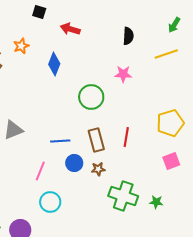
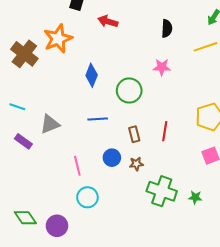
orange star: (21, 46) -> (58, 39), size x1.8
blue diamond: (54, 64) -> (92, 75), moved
brown rectangle: (96, 140) -> (134, 134), size x0.7
blue line: (60, 141) -> (98, 119), moved
pink line: (40, 171) -> (77, 166), turned -36

